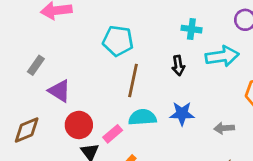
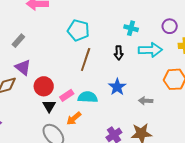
purple triangle: (60, 91) -> (23, 67), moved
blue star: (182, 114) -> (117, 87), turned 30
cyan semicircle: (142, 117) -> (88, 97), moved

